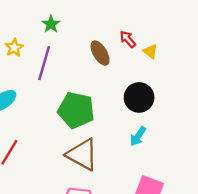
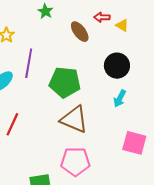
green star: (51, 24) -> (45, 11), moved
red arrow: (128, 39) -> (102, 17), turned -42
purple line: (44, 63) -> (29, 63), moved

